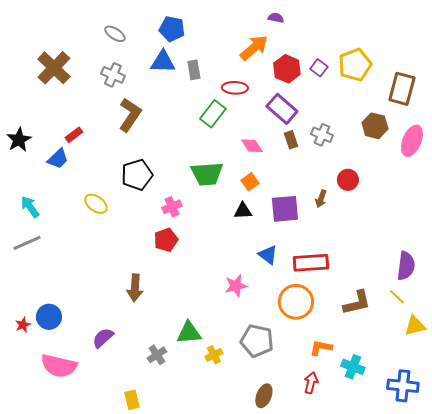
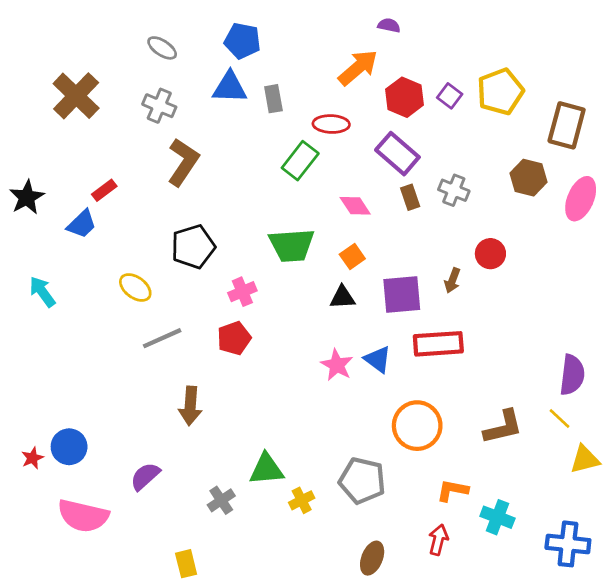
gray line: (27, 243) -> (162, 338), moved
red rectangle: (311, 263) -> (438, 344), moved
pink star: (236, 286) -> (337, 365), moved, turned -30

